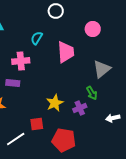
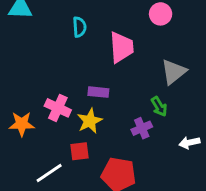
cyan semicircle: (37, 38) -> (80, 27), turned 144
pink cross: (21, 61) -> (58, 108), moved, turned 30
purple rectangle: (13, 83) -> (98, 92), moved
yellow star: (55, 103) -> (90, 121), moved

